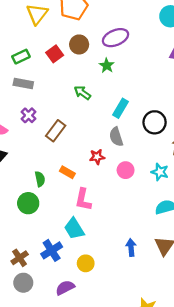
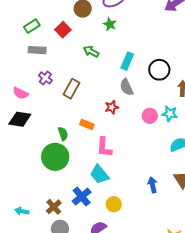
red square: (55, 54) -> (63, 30), moved
pink circle: (126, 170) -> (150, 116), moved
green circle: (28, 203) -> (55, 157), size x1.4

